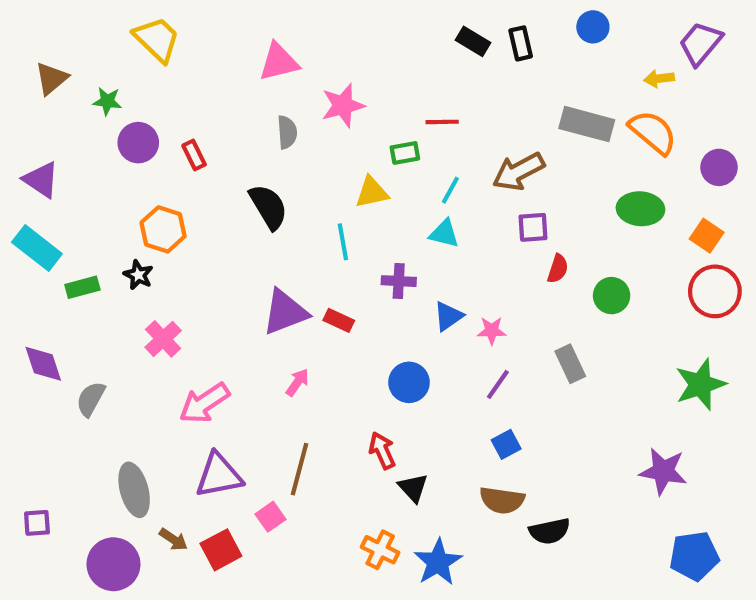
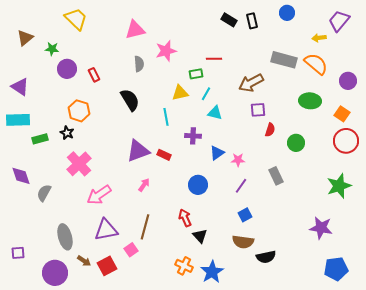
cyan line: (450, 190) -> (206, 94), moved
cyan rectangle: (37, 248) -> (18, 120), turned -40
pink cross: (163, 339) -> (79, 164), size x1.4

